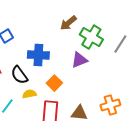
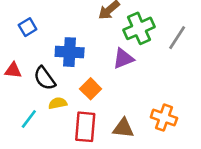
green cross: (91, 37) -> (139, 28), turned 35
orange cross: (110, 105) -> (164, 118), turned 36

